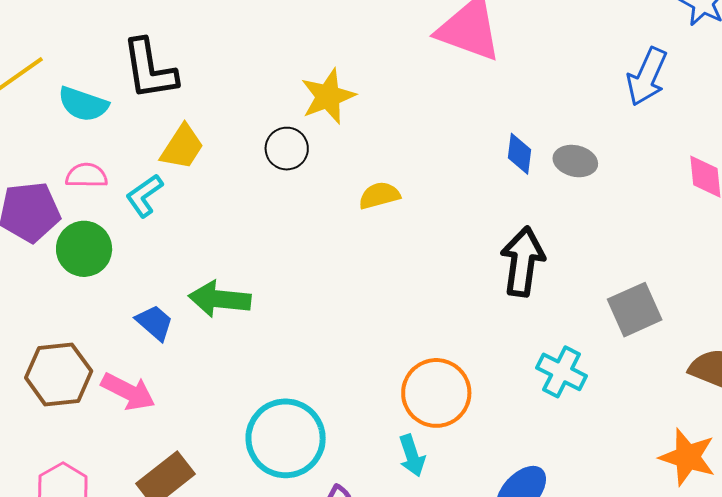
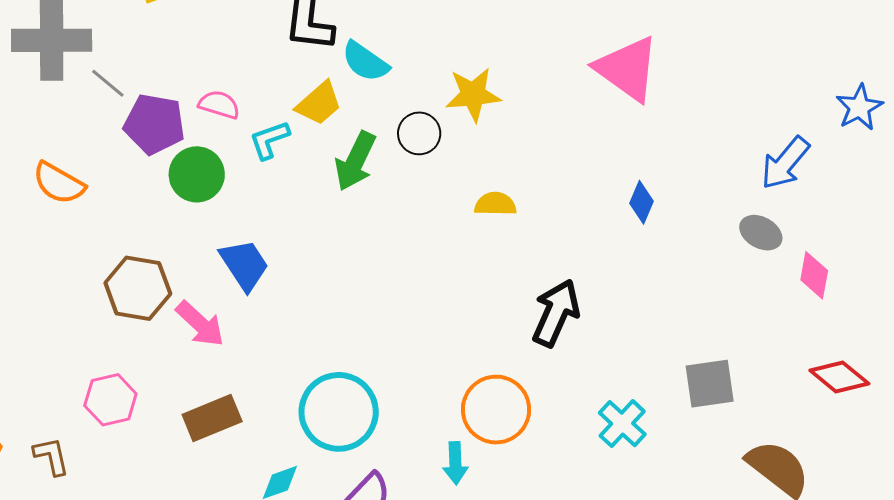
cyan semicircle: (83, 104) -> (365, 62), moved
gray ellipse: (575, 161) -> (761, 233), moved
black arrow: (523, 262) -> (556, 313), moved
green arrow: (220, 299) -> (355, 161), moved, turned -86
blue trapezoid: (155, 323) -> (244, 265), size x1.4

